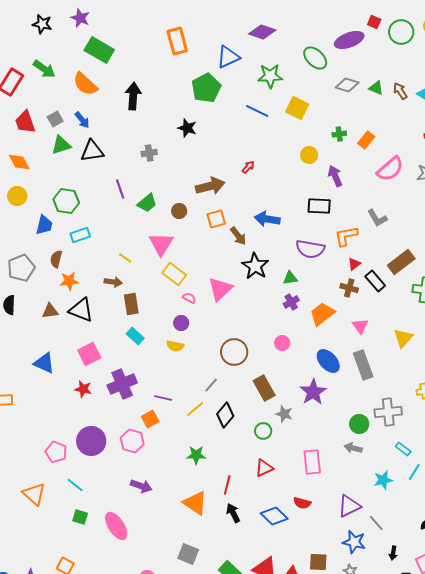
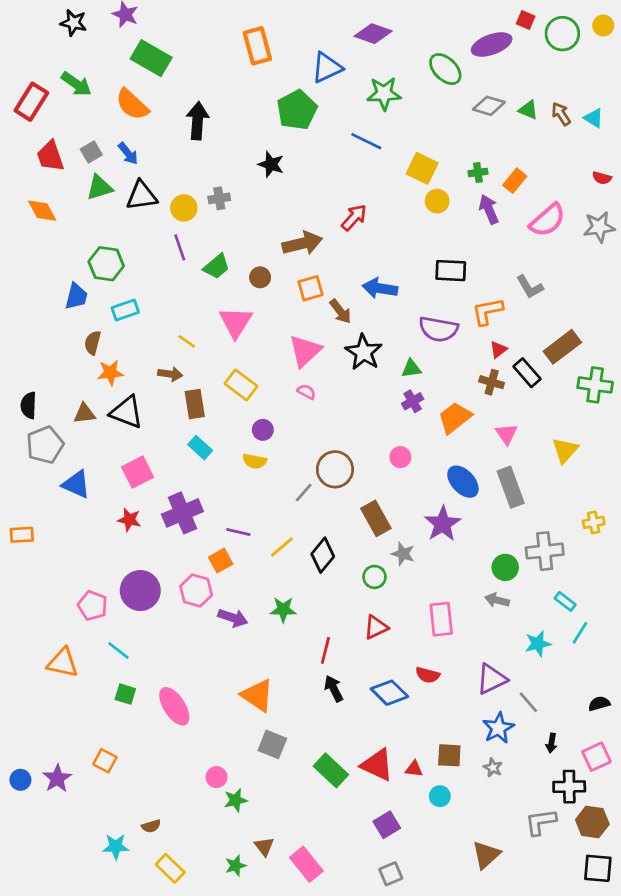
yellow square: (297, 108) -> (422, 168), moved
red arrow: (248, 167) -> (354, 217), size x1.5
purple arrow: (335, 176) -> (489, 209), moved
yellow circle: (17, 196) -> (184, 208), moved
gray pentagon: (21, 268) -> (45, 445), moved
yellow rectangle: (174, 274) -> (241, 385), moved
pink triangle: (220, 289) -> (305, 351), moved
pink semicircle: (189, 298) -> (306, 392), moved
gray line: (211, 385) -> (304, 493), moved
purple arrow: (141, 486) -> (233, 618), moved
orange triangle: (34, 494) -> (63, 663), turned -30
orange triangle: (195, 503) -> (257, 695), moved
blue star: (354, 542) -> (498, 728), turned 30

